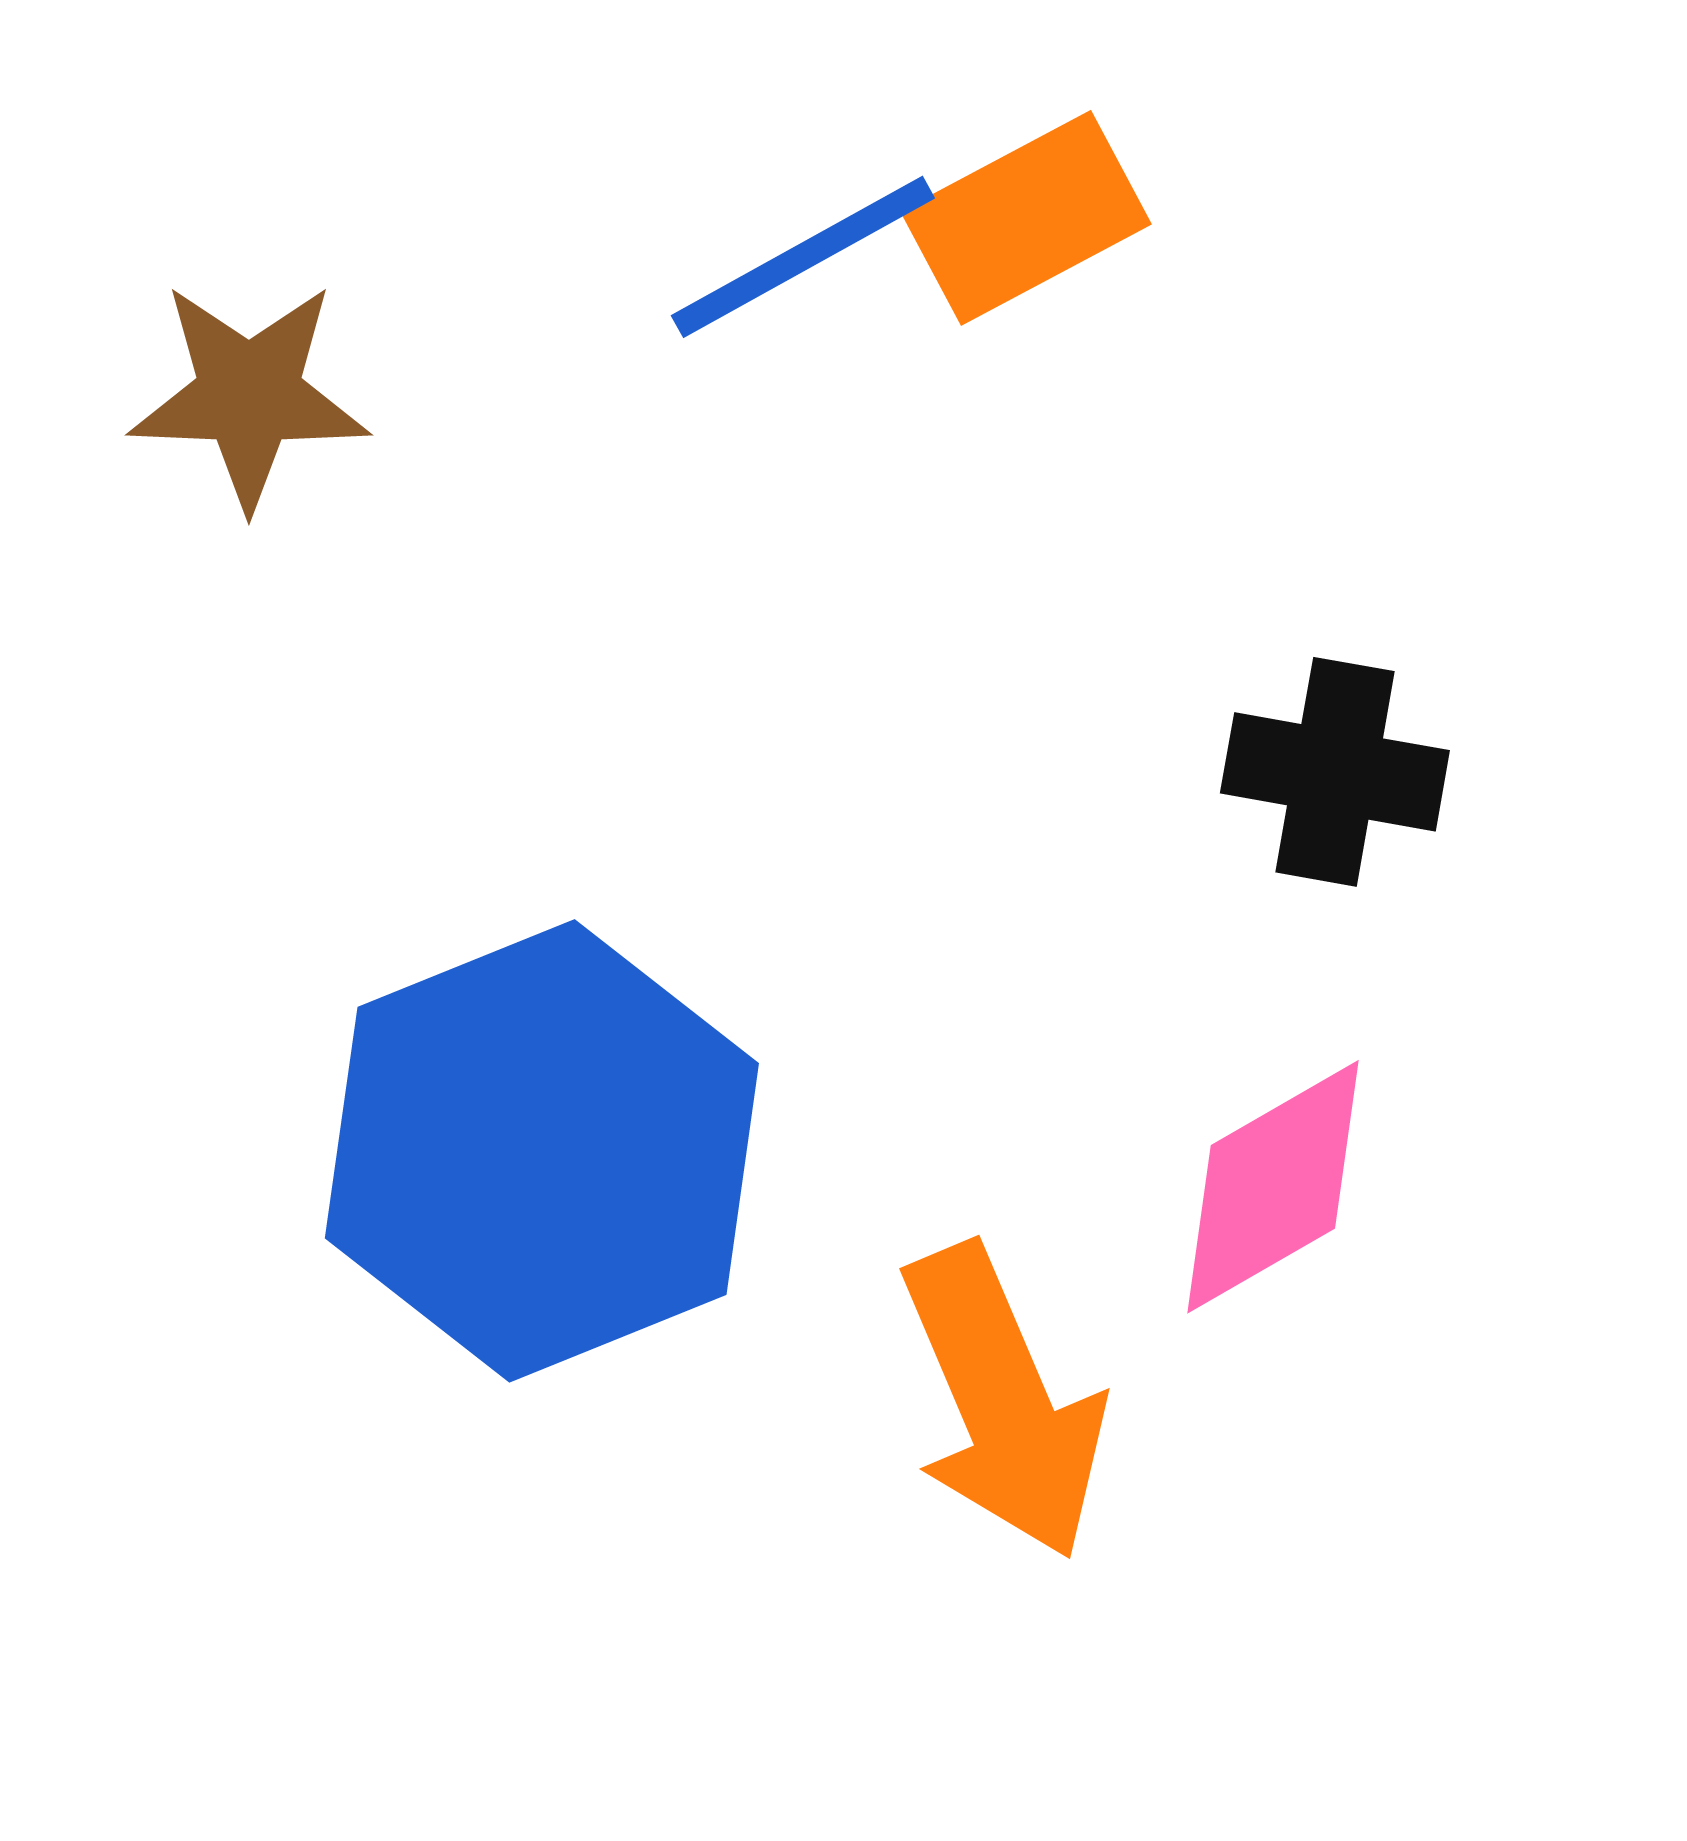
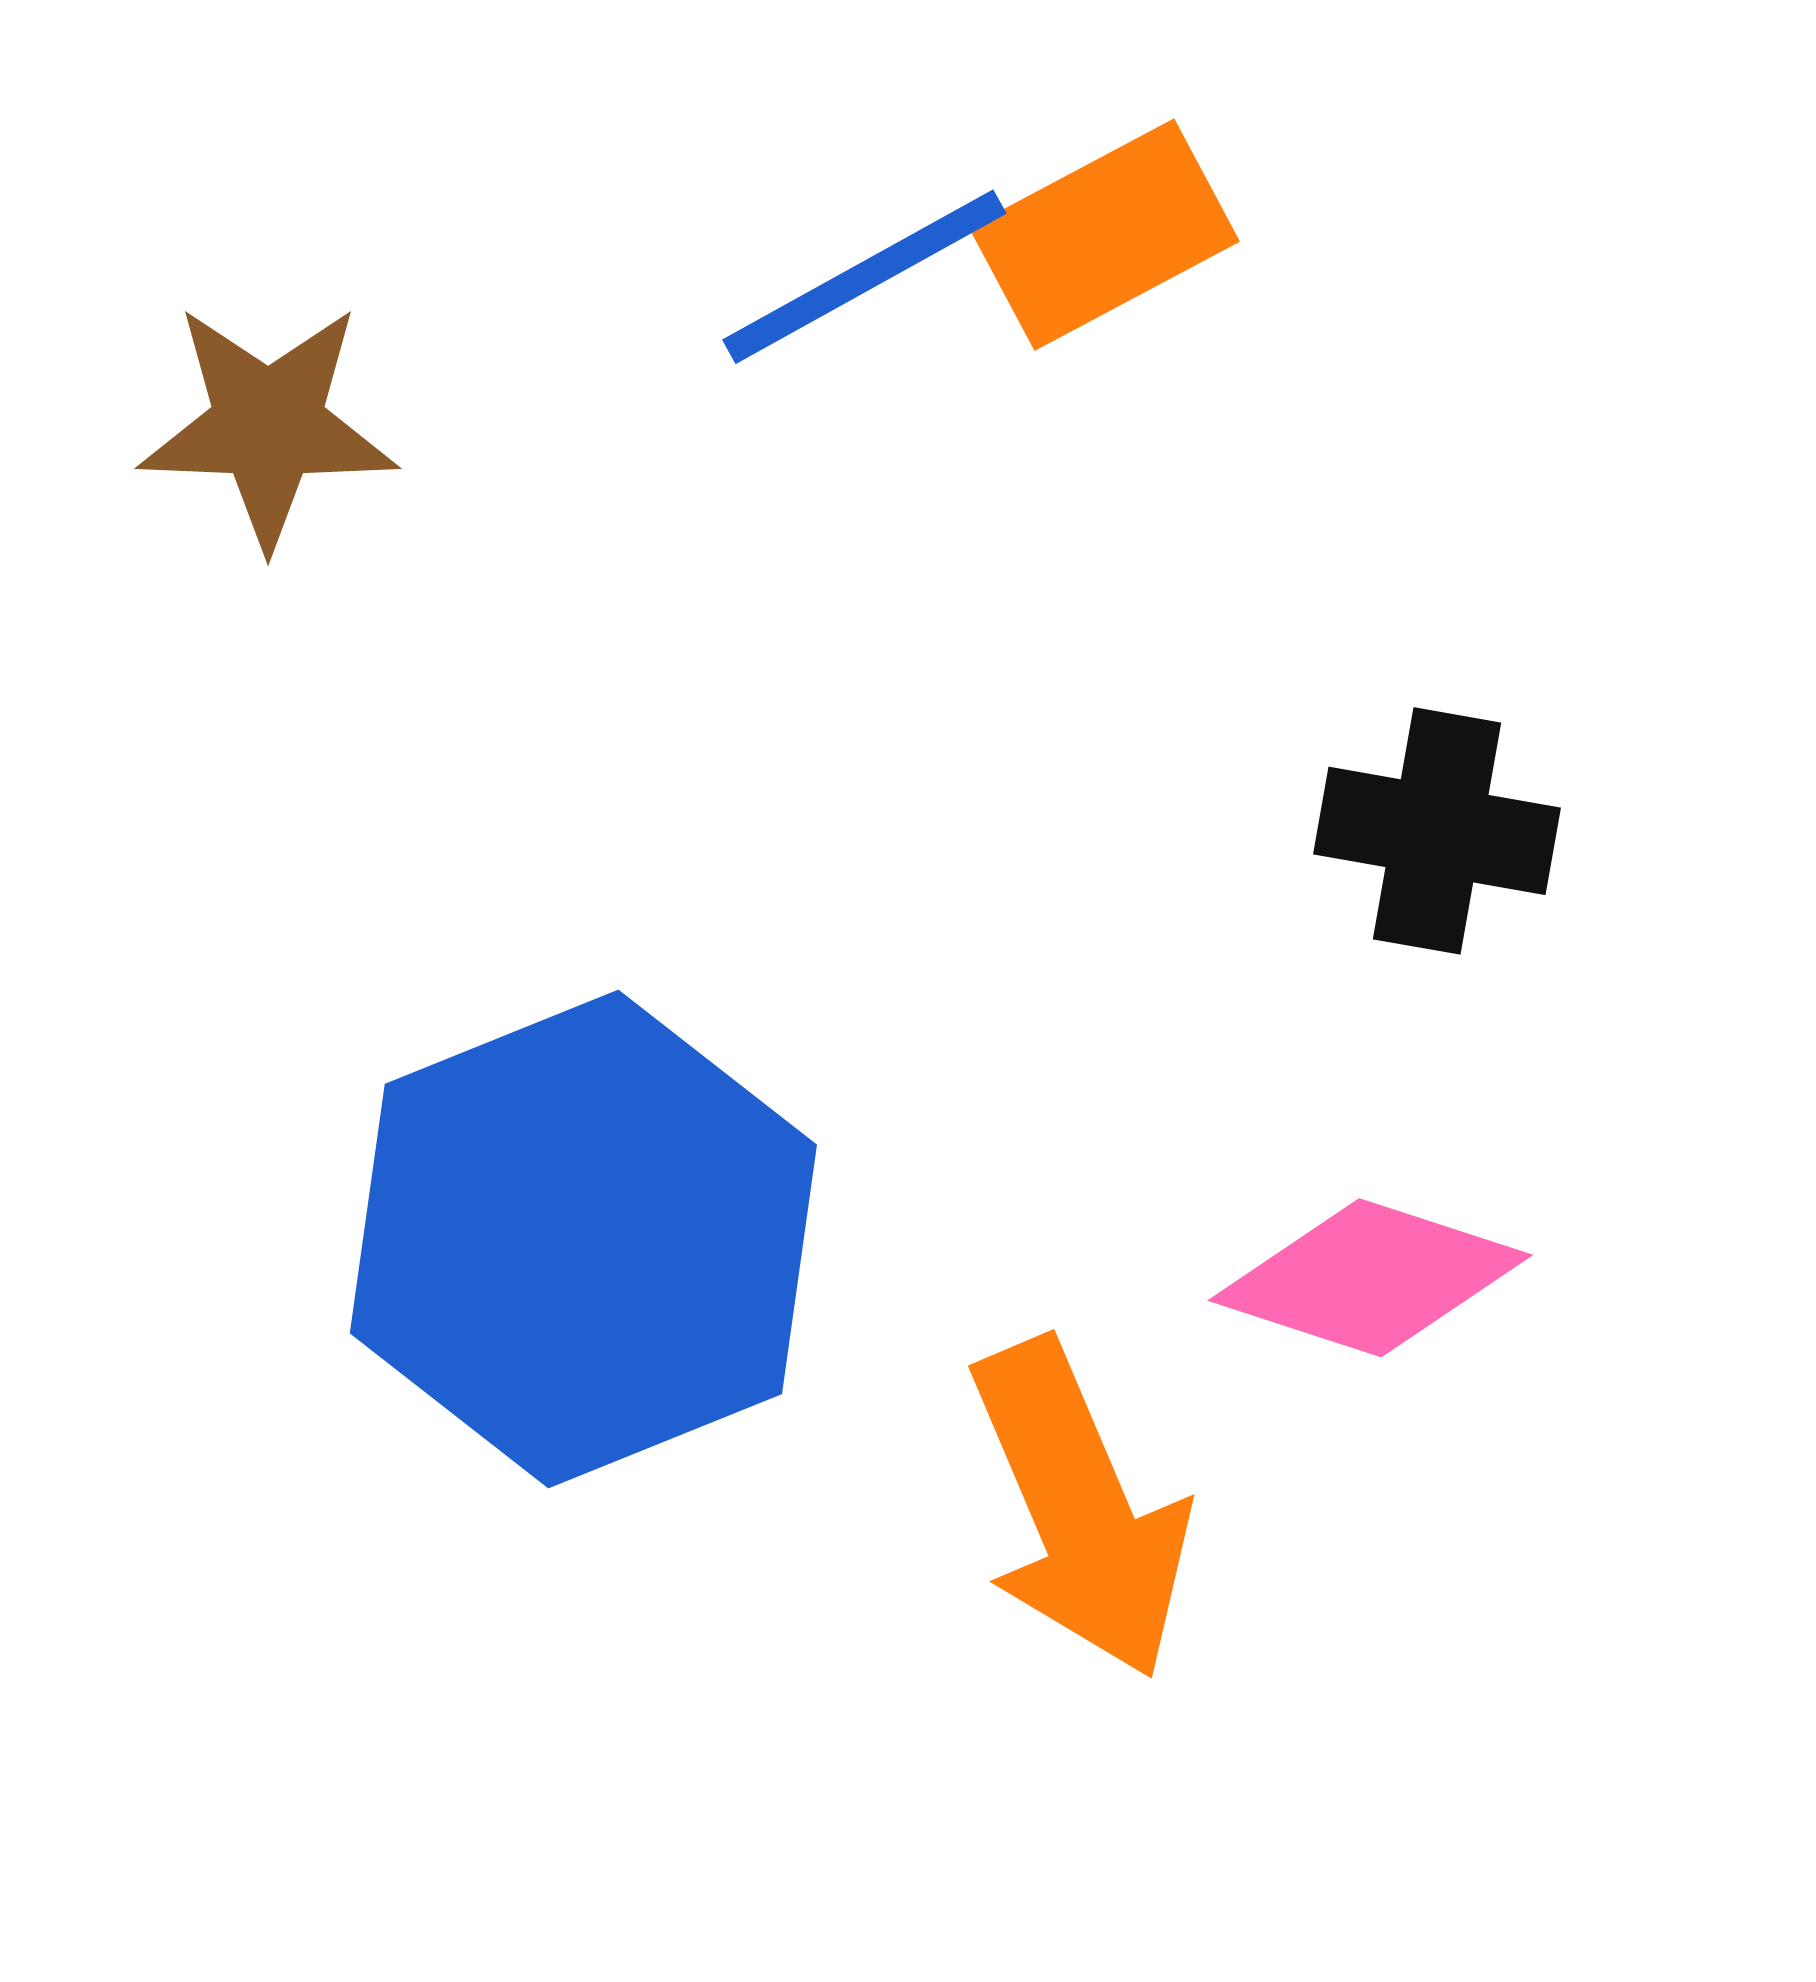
pink diamond: (1273, 1187) -> (1370, 1278), turned 48

